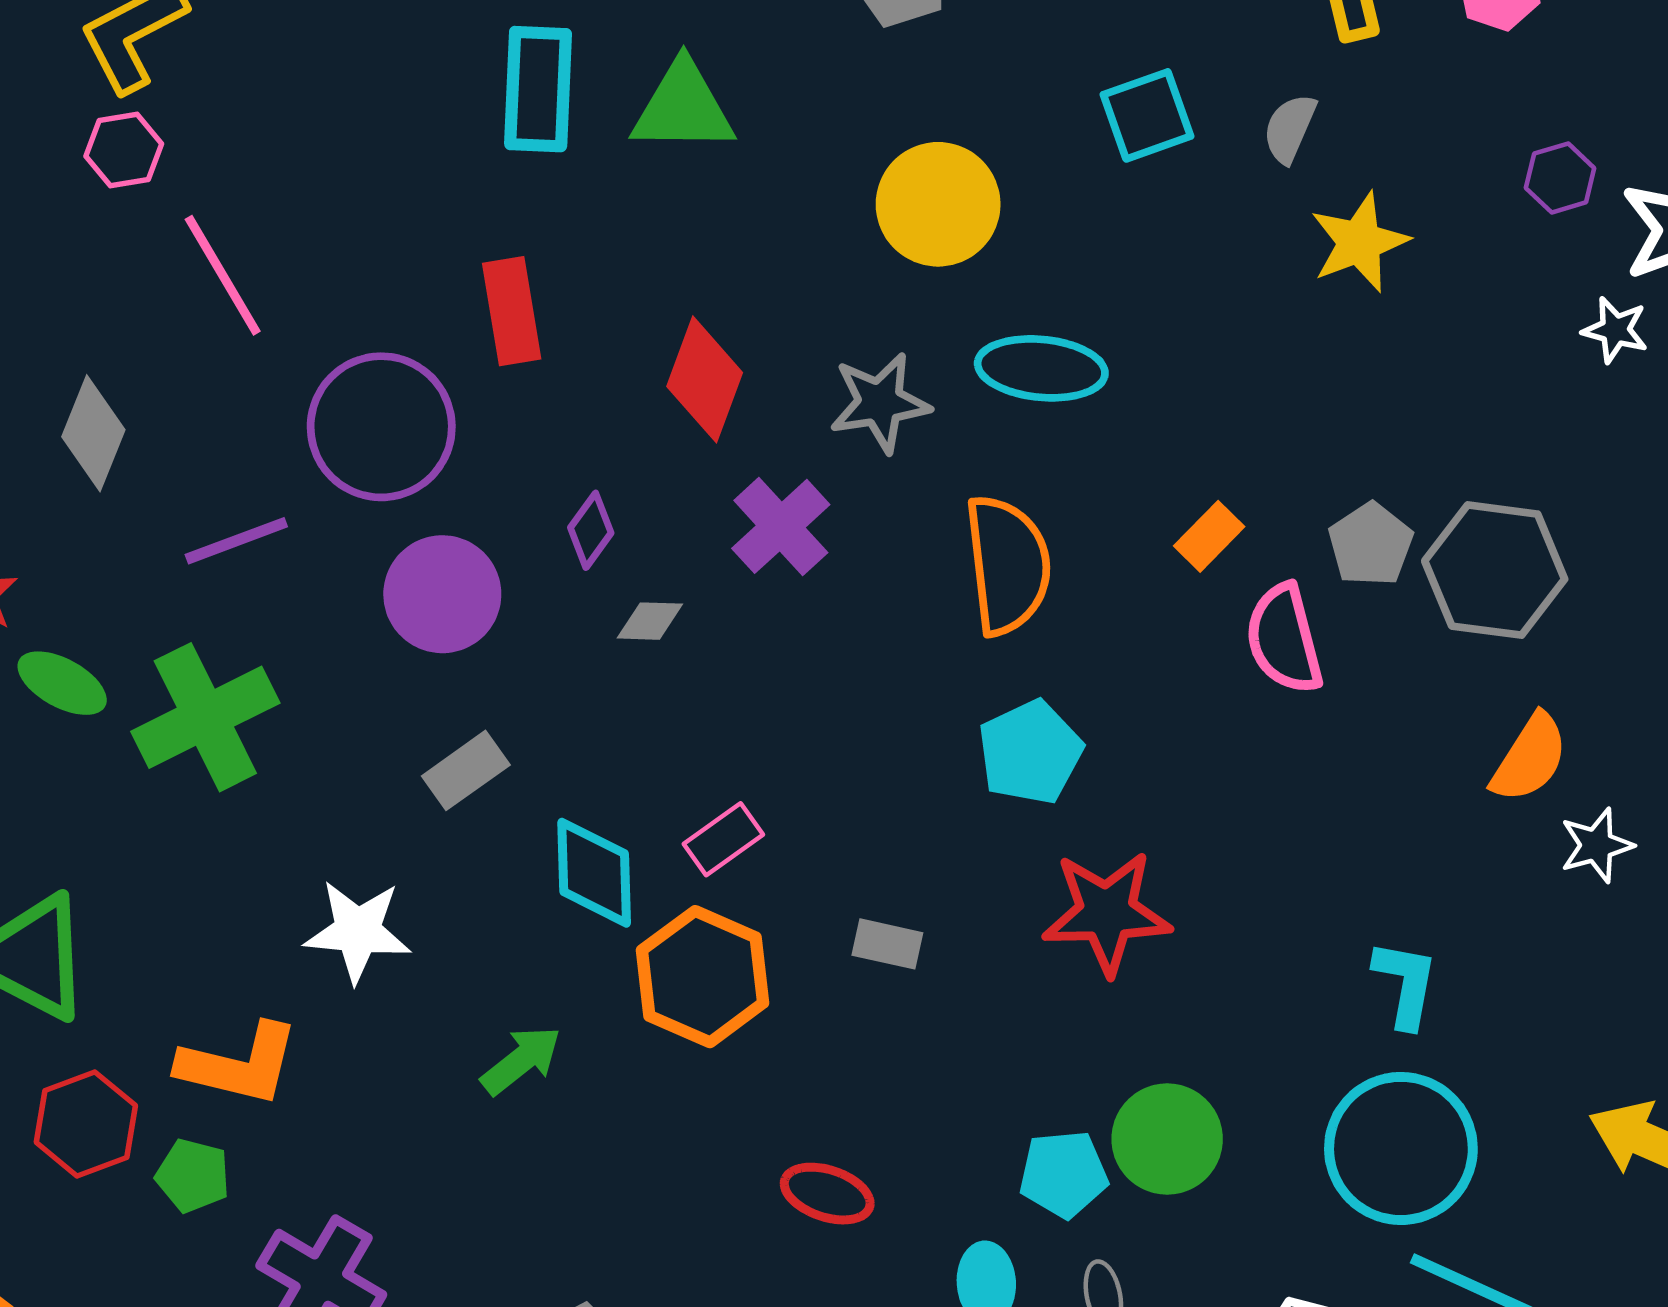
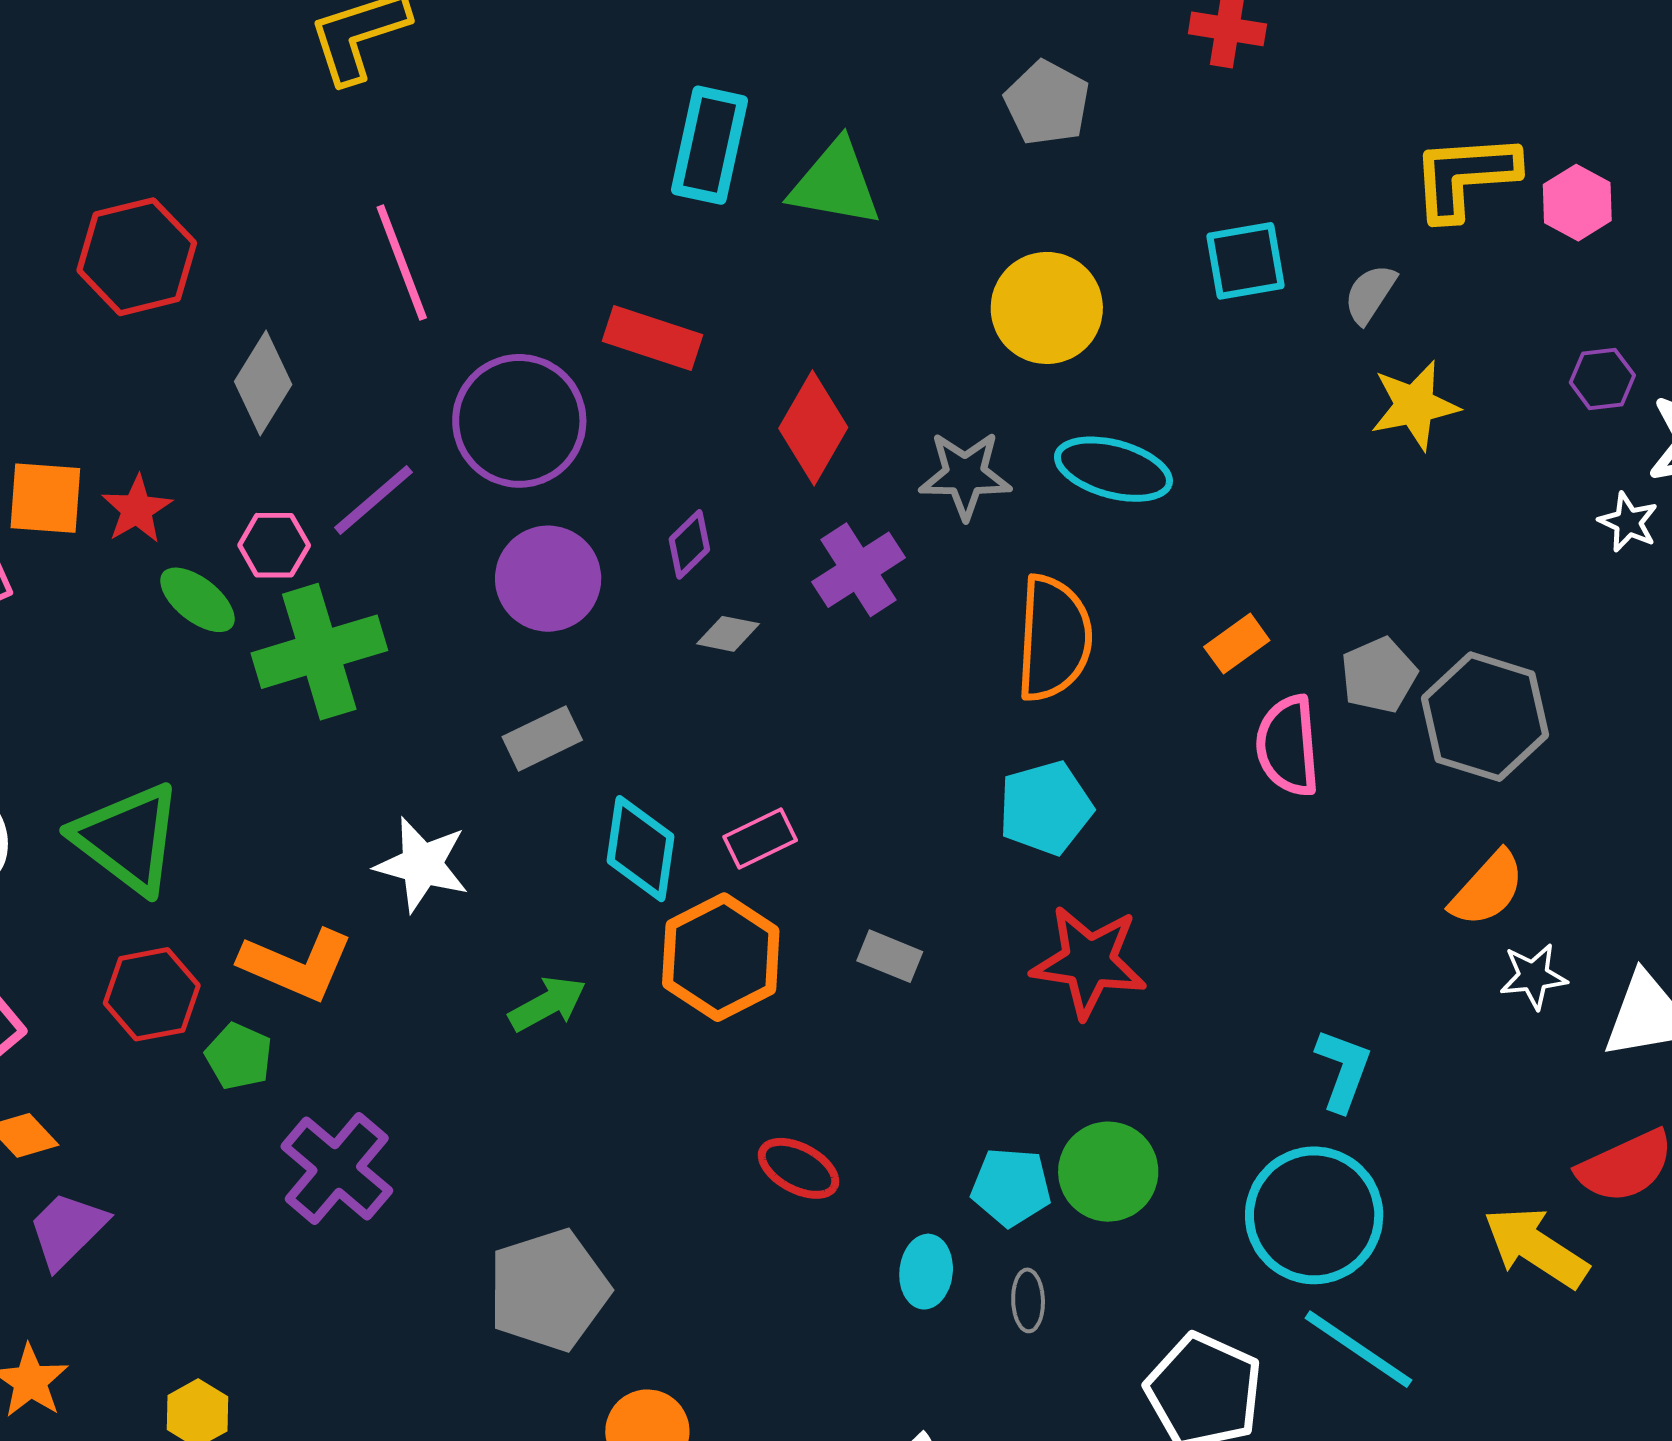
pink hexagon: (124, 150) -> (274, 545), moved
red rectangle: (512, 311) -> (652, 338), turned -72
purple line: (236, 541) -> (374, 500), turned -30

